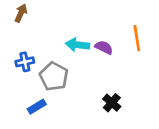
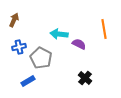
brown arrow: (21, 13) -> (14, 20), moved
purple semicircle: (104, 47) -> (79, 44), moved

